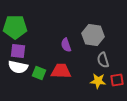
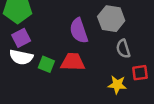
purple semicircle: (66, 45) -> (79, 31), size x1.5
purple square: (18, 51) -> (21, 38), turned -35
yellow star: (98, 81) -> (117, 85), moved

